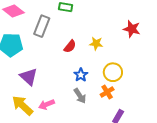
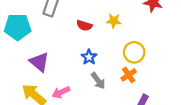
red semicircle: (70, 46) -> (84, 26), turned 72
blue star: (81, 75) -> (89, 57), moved

